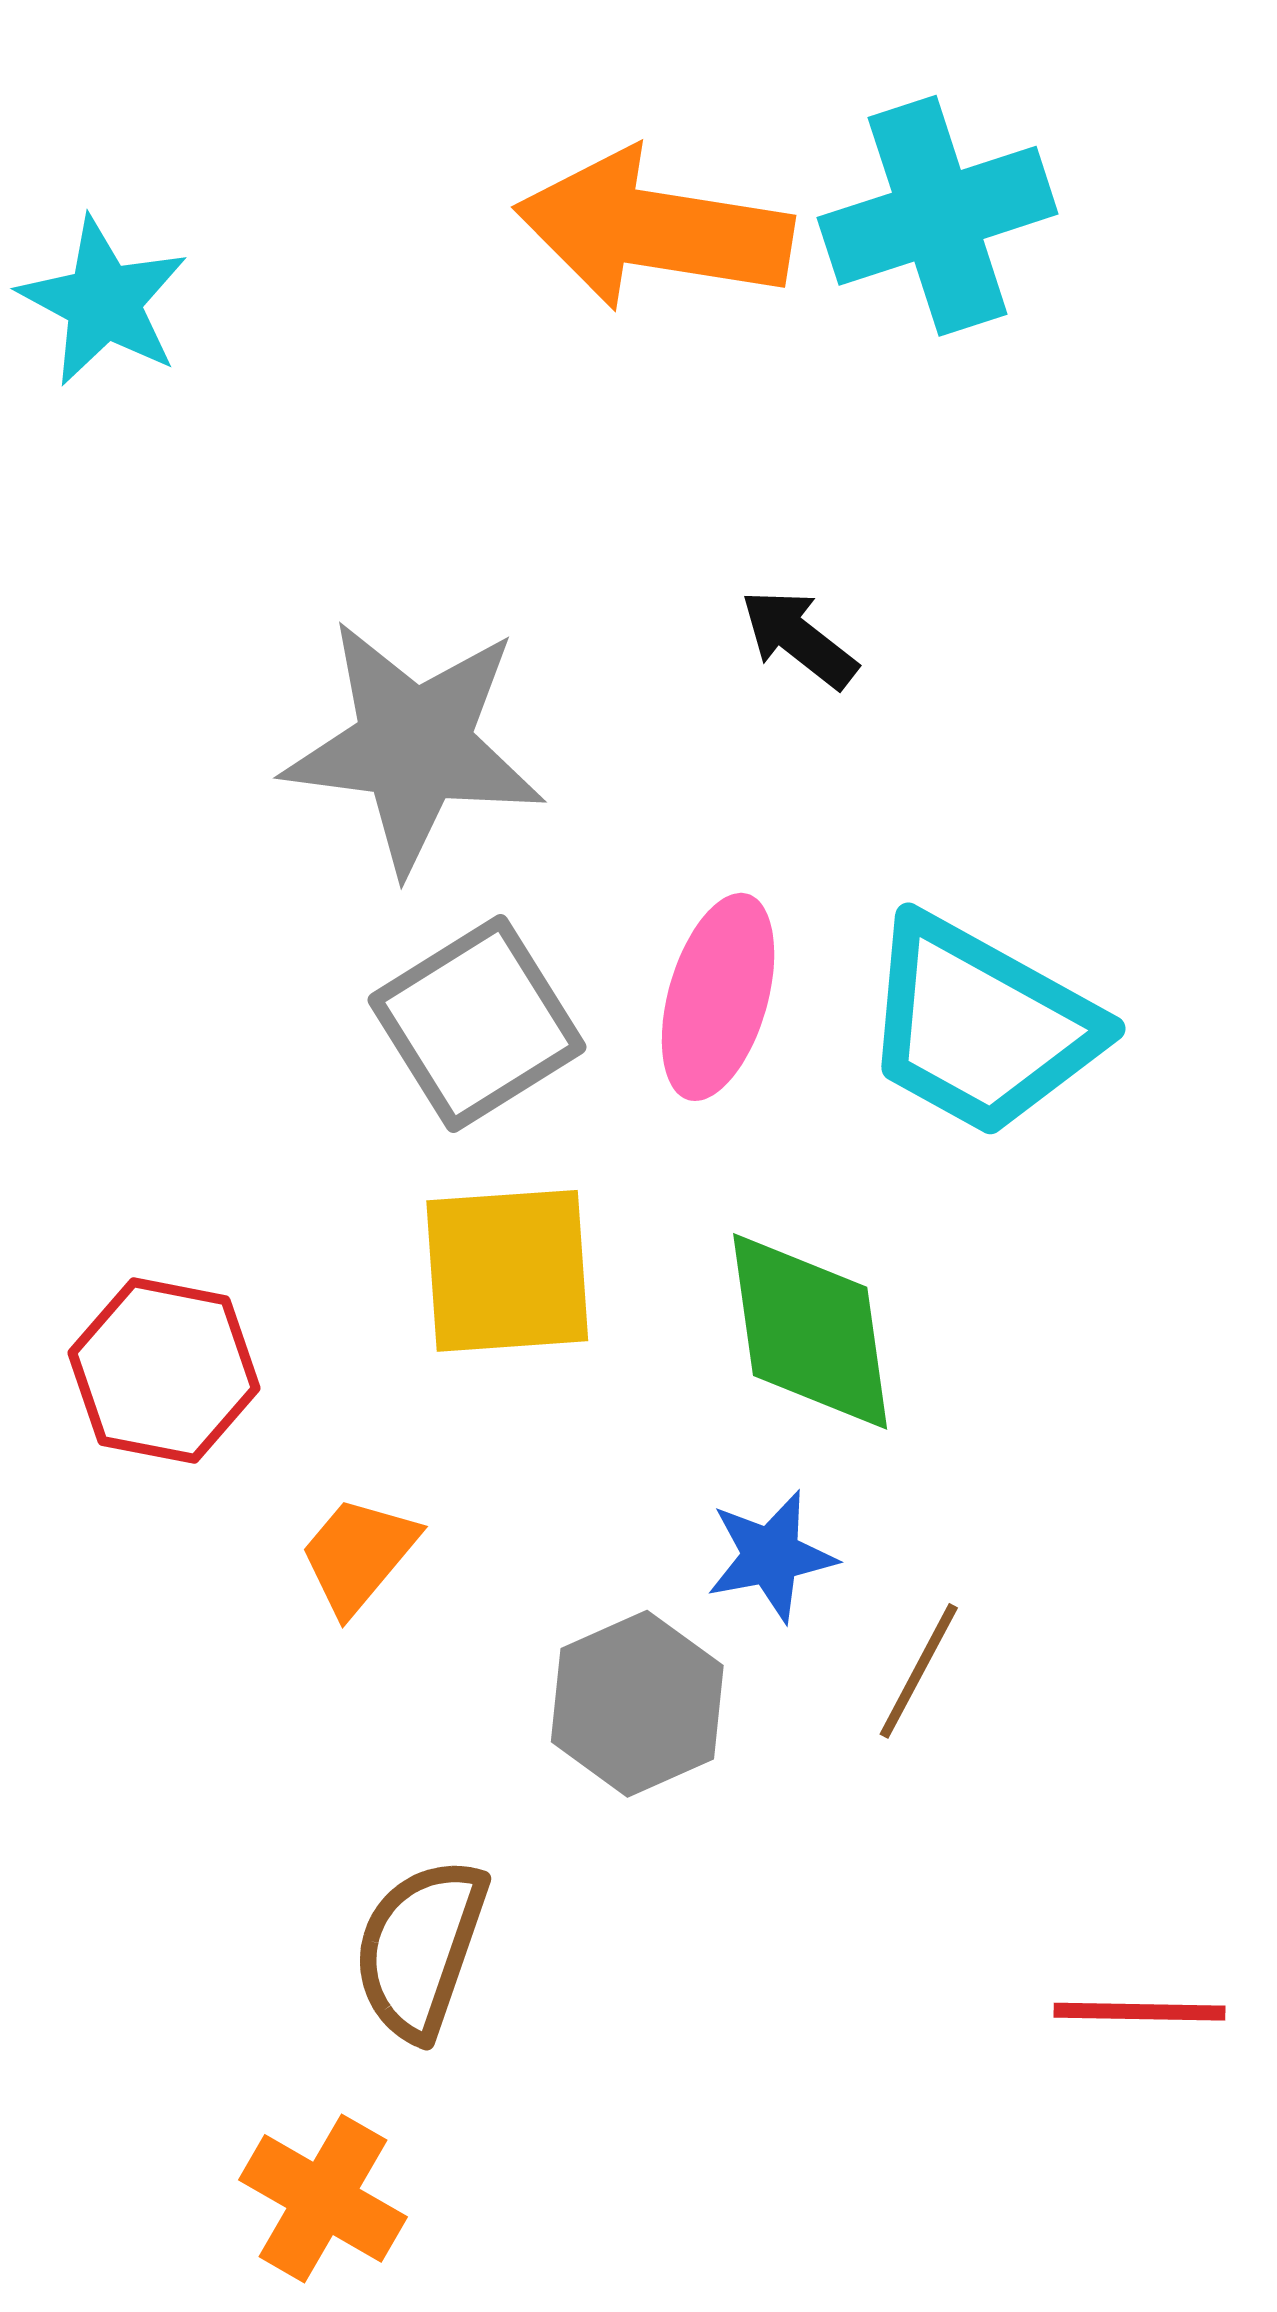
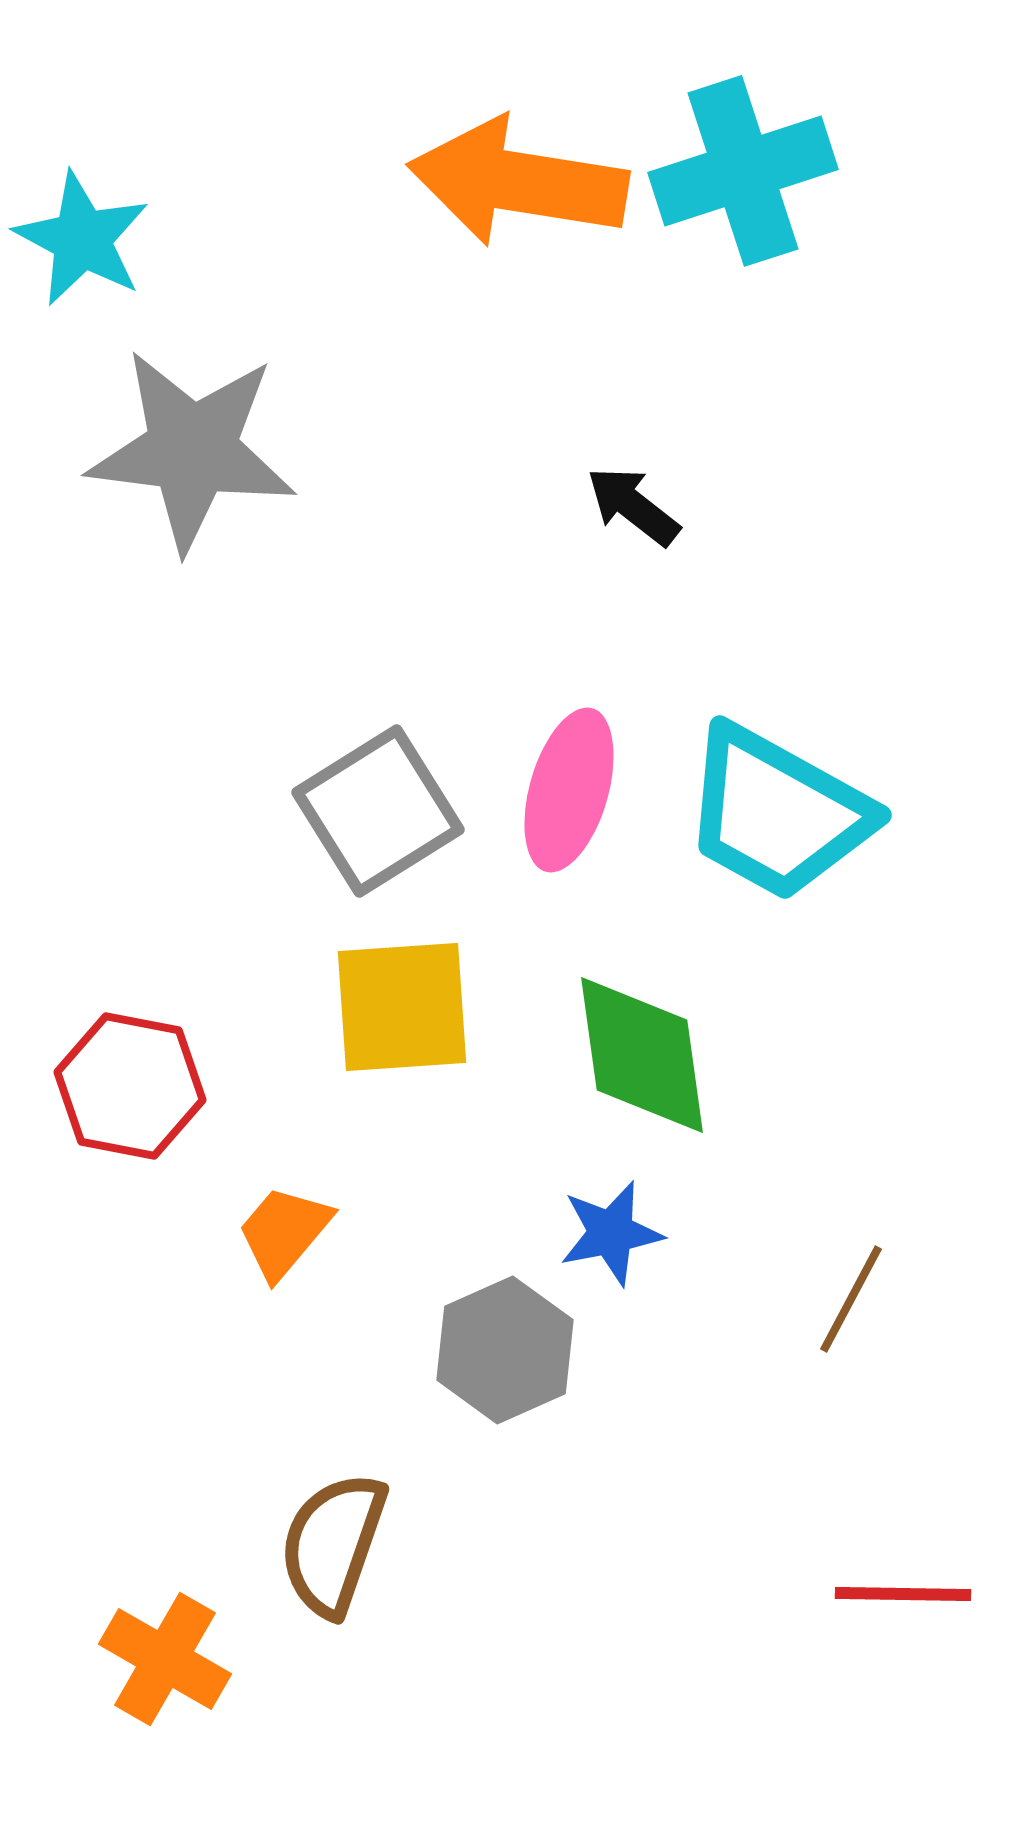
gray star: (414, 746) -> (192, 450), moved
brown line: (919, 1671) -> (851, 1299), moved
orange cross: (323, 2198) -> (165, 1659), moved

